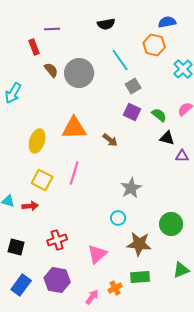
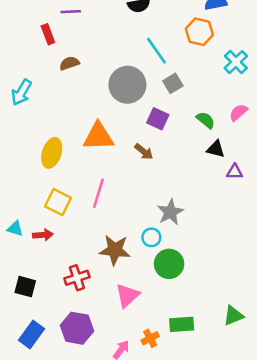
brown semicircle: (51, 70) -> (69, 63), turned -70
gray circle: (79, 73) -> (127, 85), moved
purple square: (132, 112) -> (158, 119), moved
cyan circle: (118, 218) -> (151, 237), moved
green circle: (171, 224) -> (169, 264), moved
brown star: (139, 244) -> (115, 250), moved

